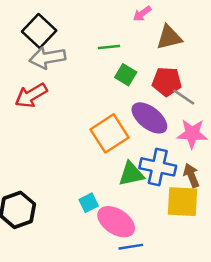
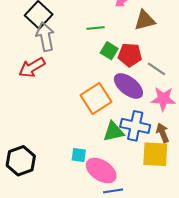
gray arrow: (47, 58) -> (45, 37), turned 88
red pentagon: (167, 82) -> (130, 55), moved
cyan square: (89, 203) -> (79, 155), turned 35

